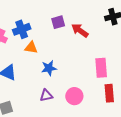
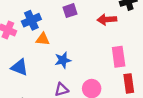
red arrow: (80, 30) -> (107, 19), moved, turned -36

